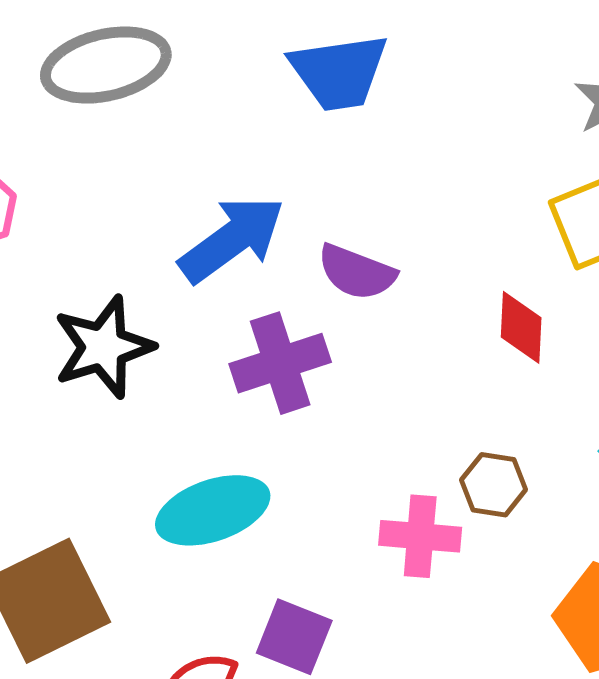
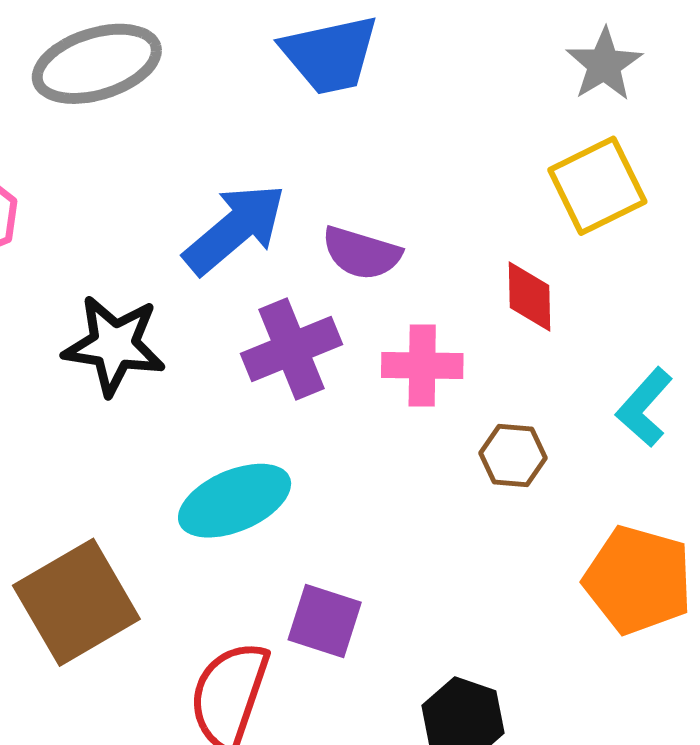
black star: (103, 347) -> (114, 345), turned 30
pink cross: (420, 536) -> (422, 366), moved

